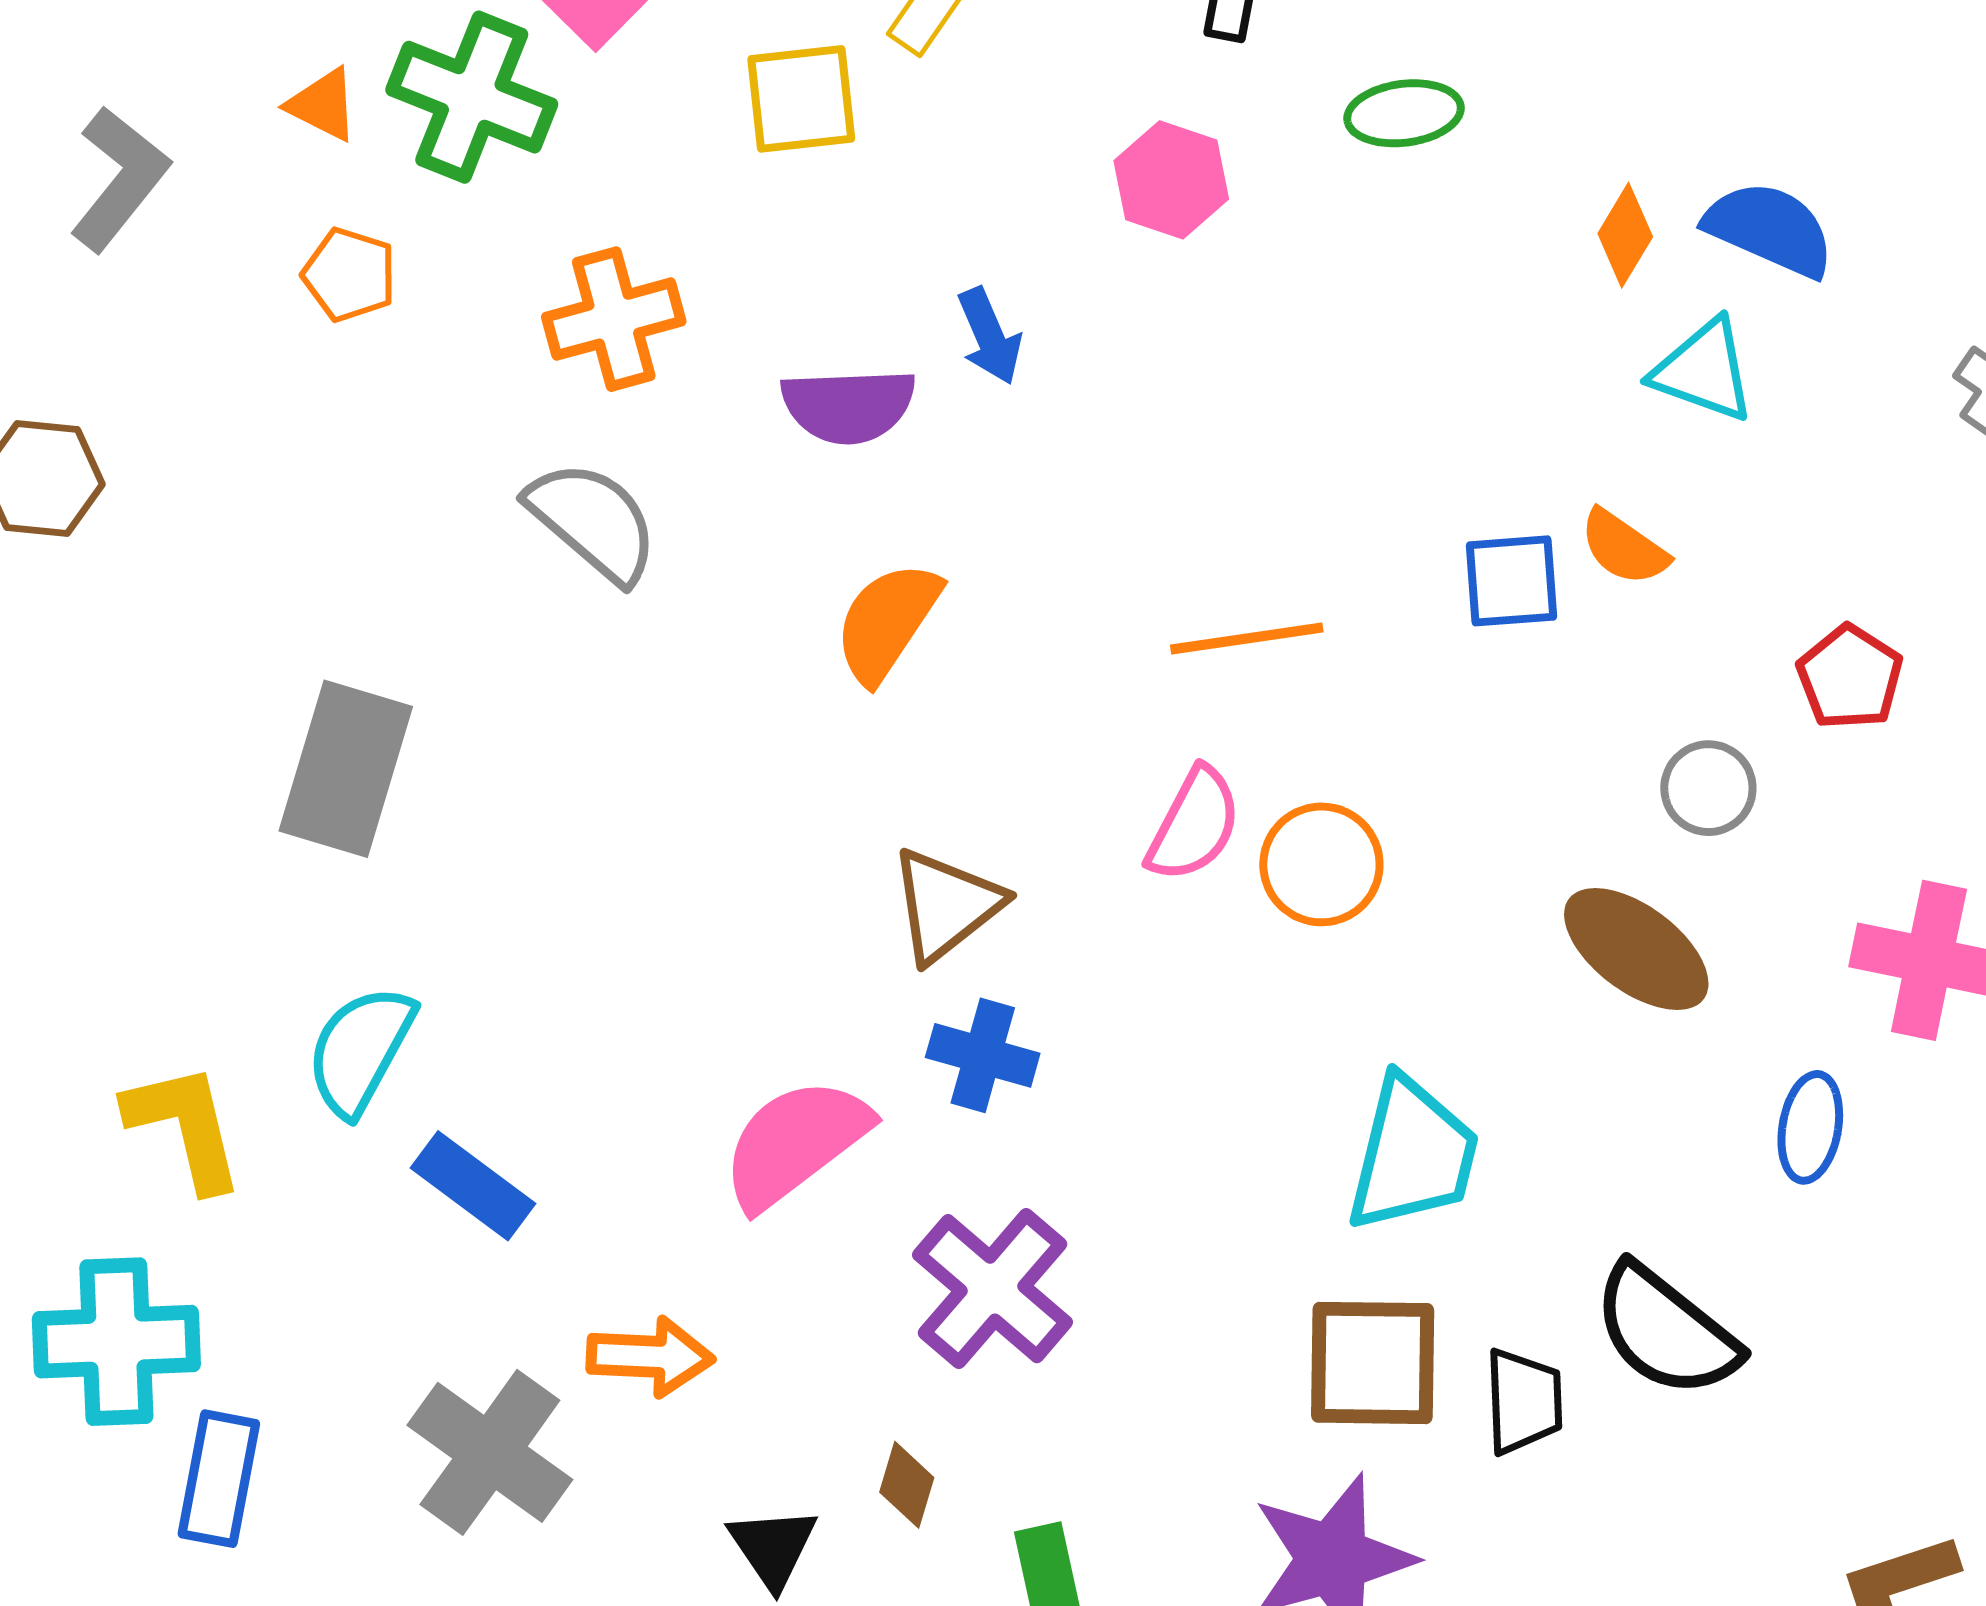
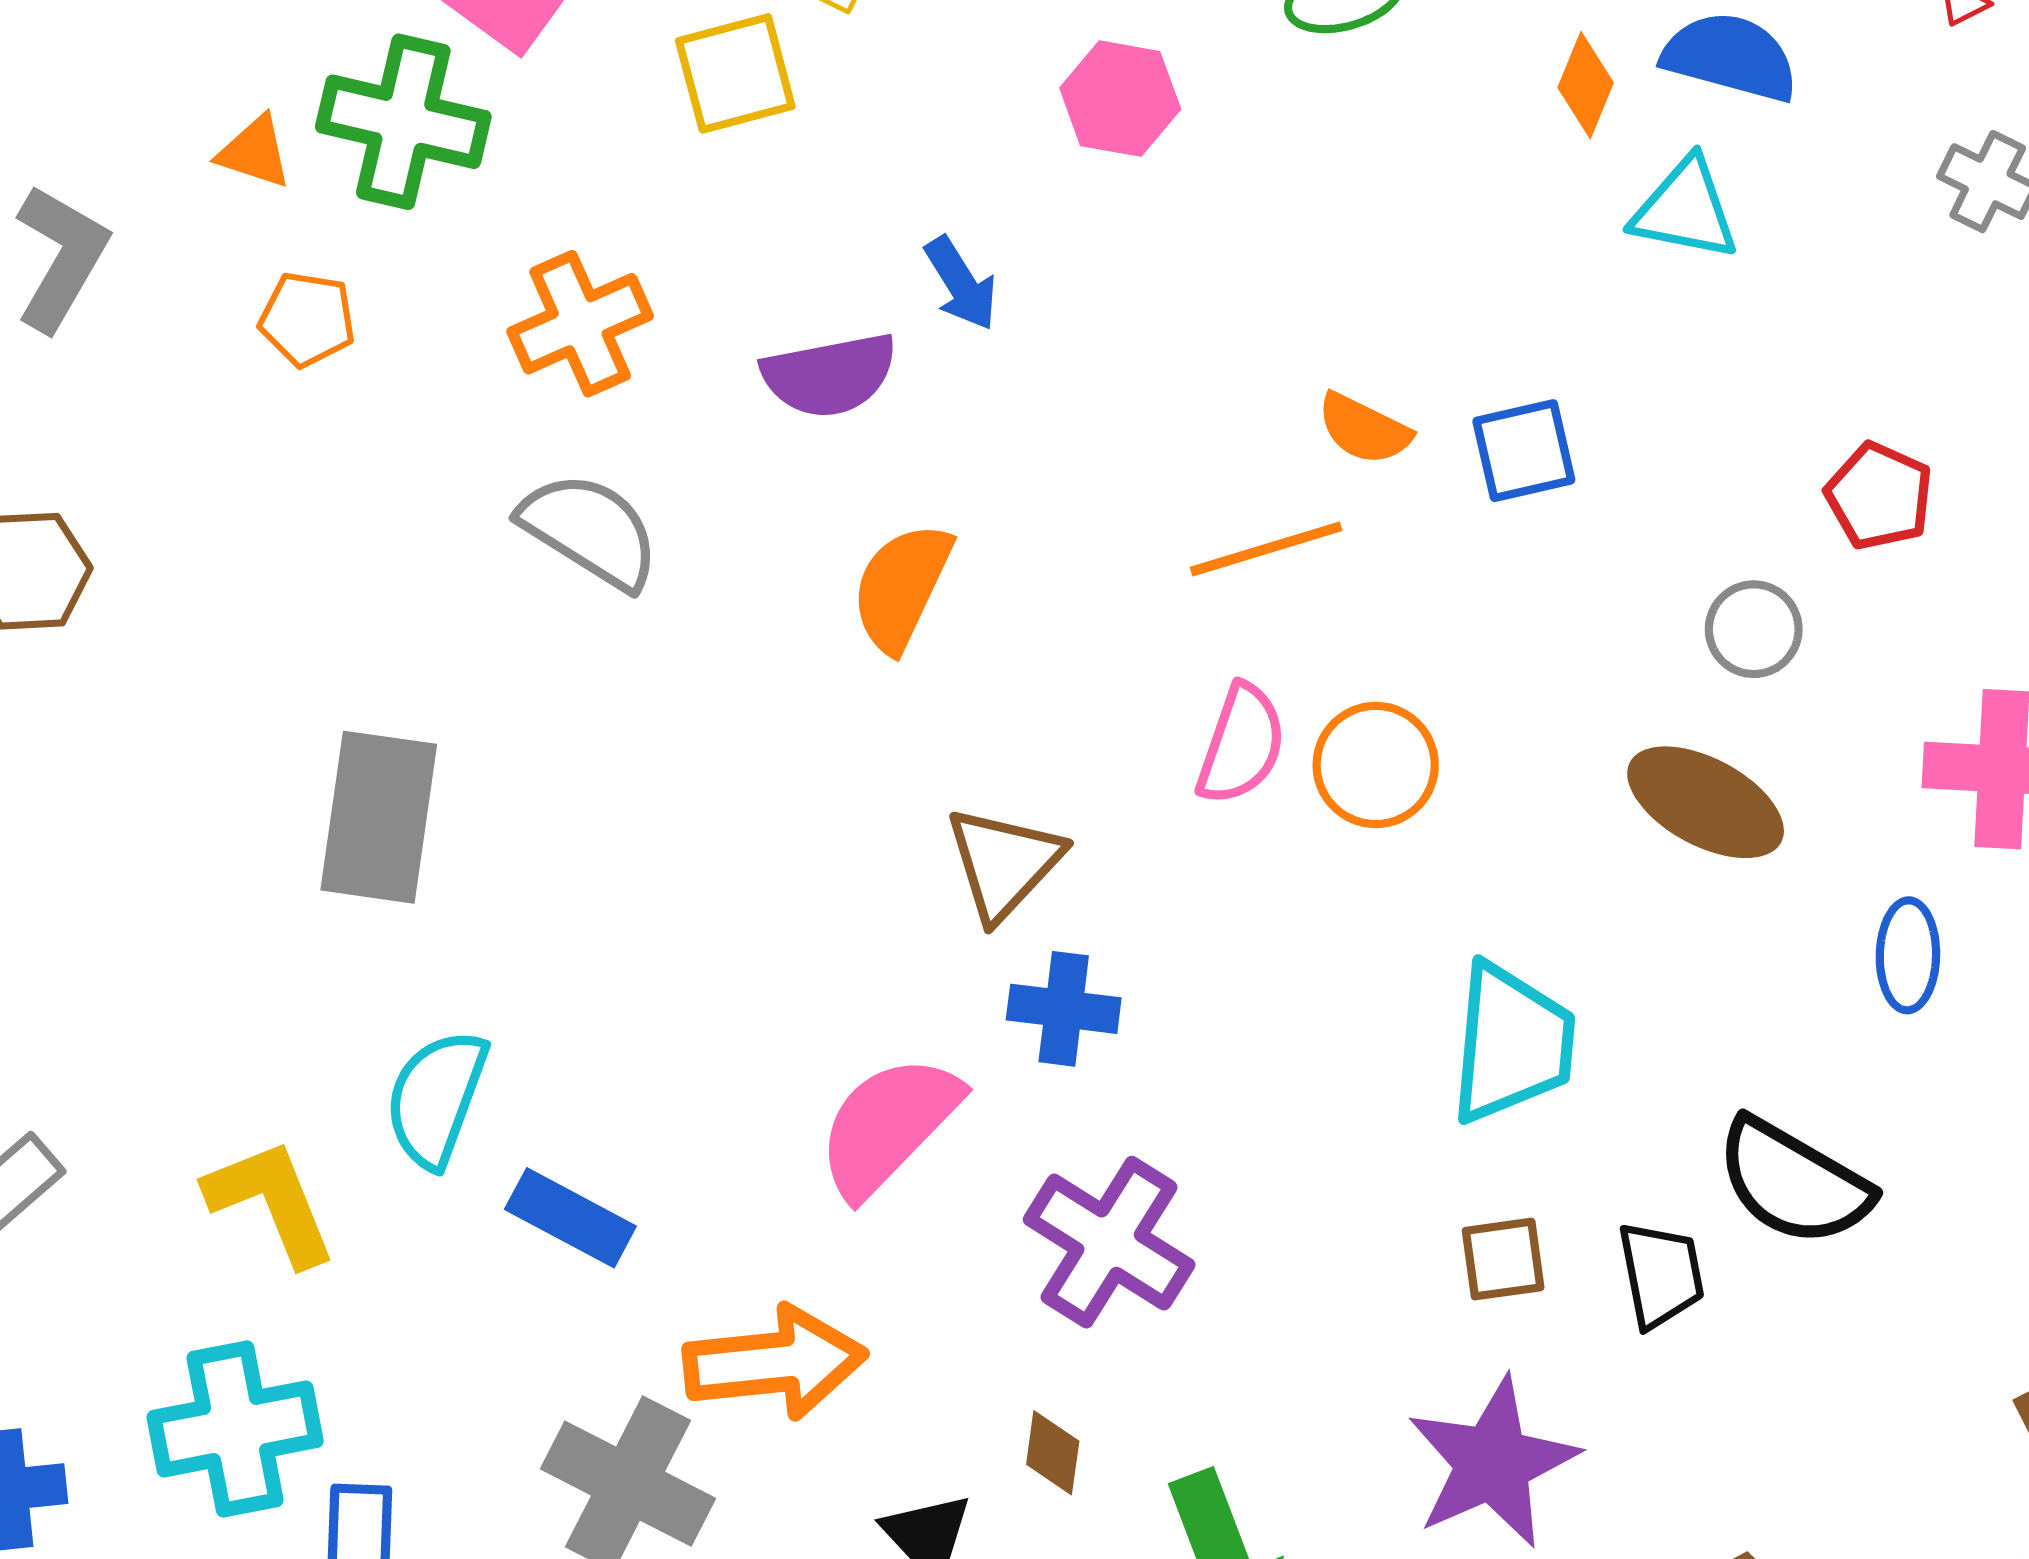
orange semicircle: (1624, 548) -> (1364, 429), moved
orange arrow: (650, 1357) -> (775, 1363), size x1.4
brown square: (1373, 1363) -> (1503, 1259), size x0.6

